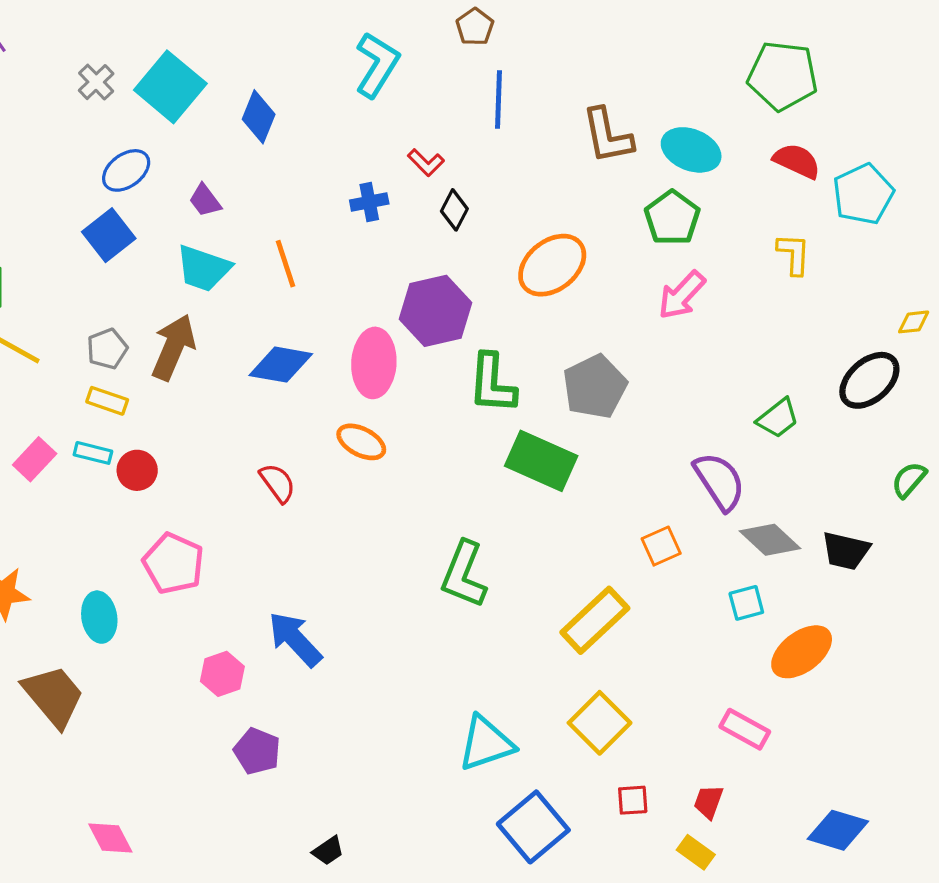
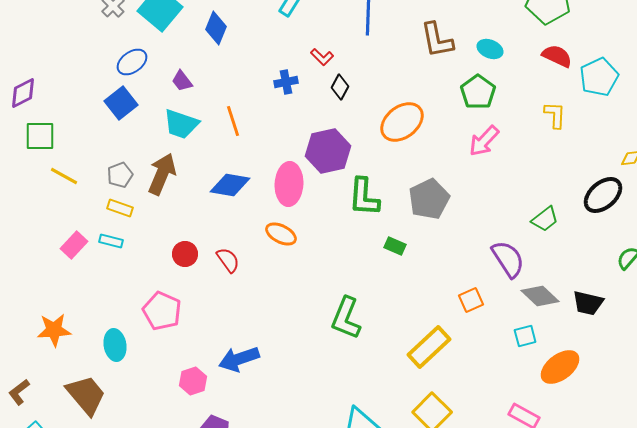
cyan ellipse: (691, 150) -> (490, 49), size x0.7
green rectangle: (541, 461) -> (395, 246), size x0.5
red circle: (137, 470) -> (185, 254), moved
blue arrow: (295, 639) -> (239, 359), turned -66

